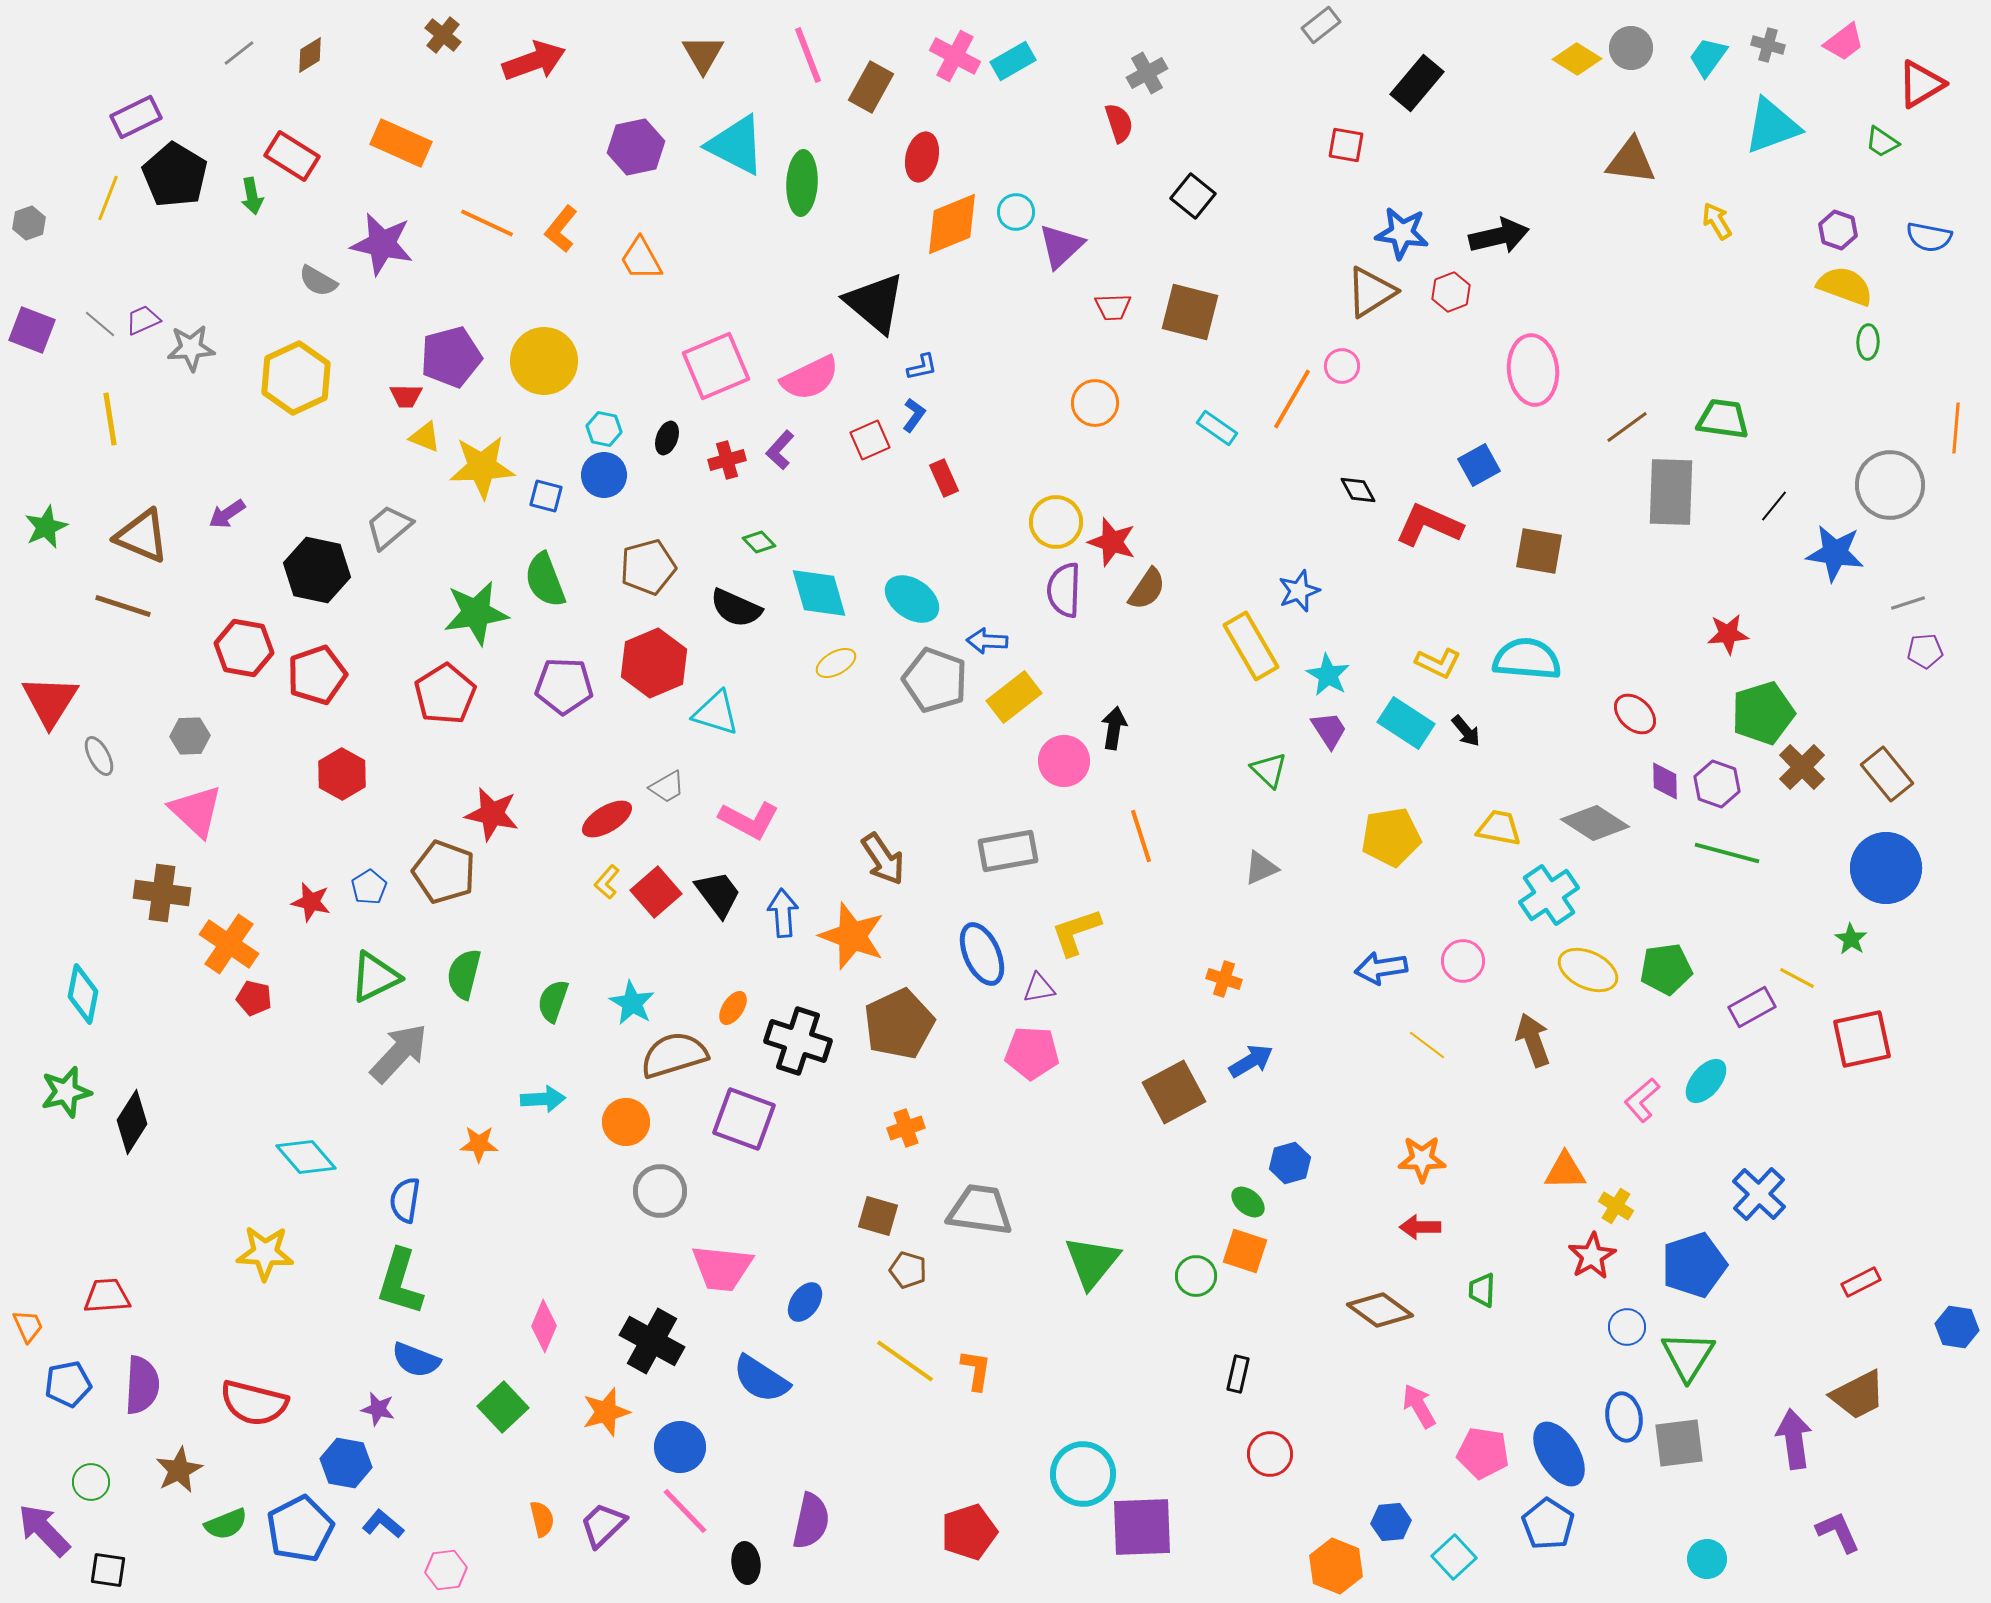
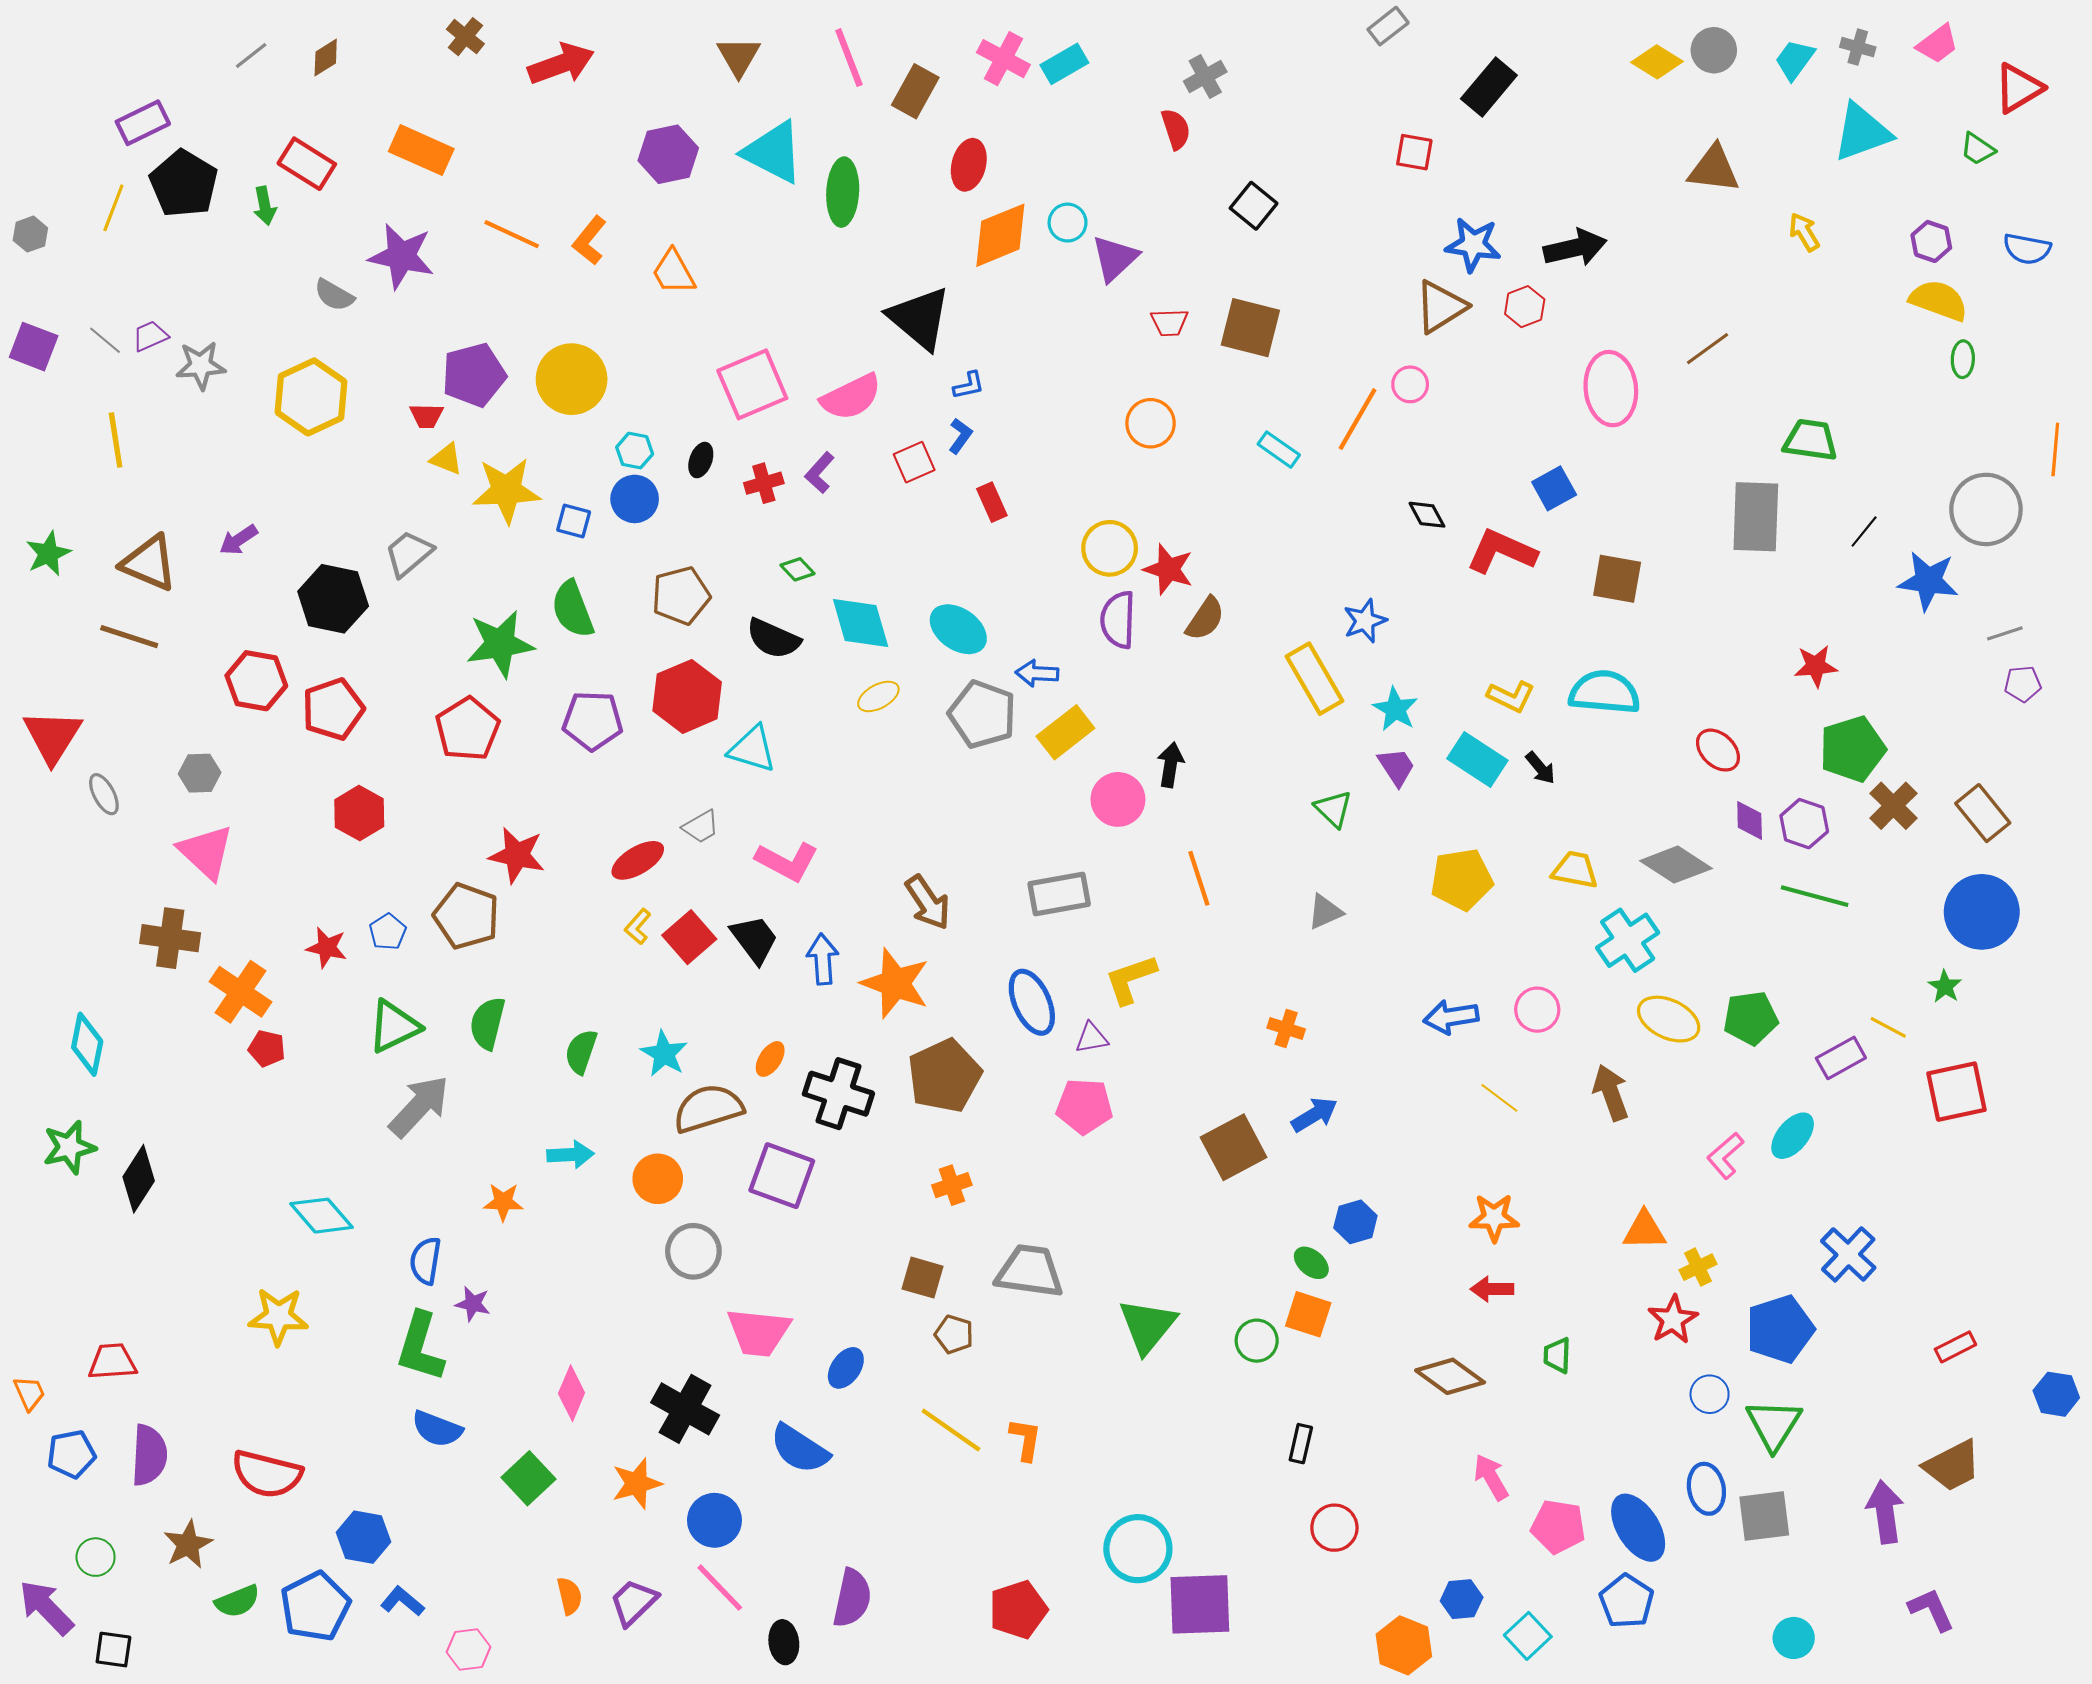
brown line: (1627, 427) -> (1707, 349), moved
yellow cross: (1616, 1206) -> (1698, 1267), turned 32
purple star: (378, 1409) -> (473, 1304), moved

